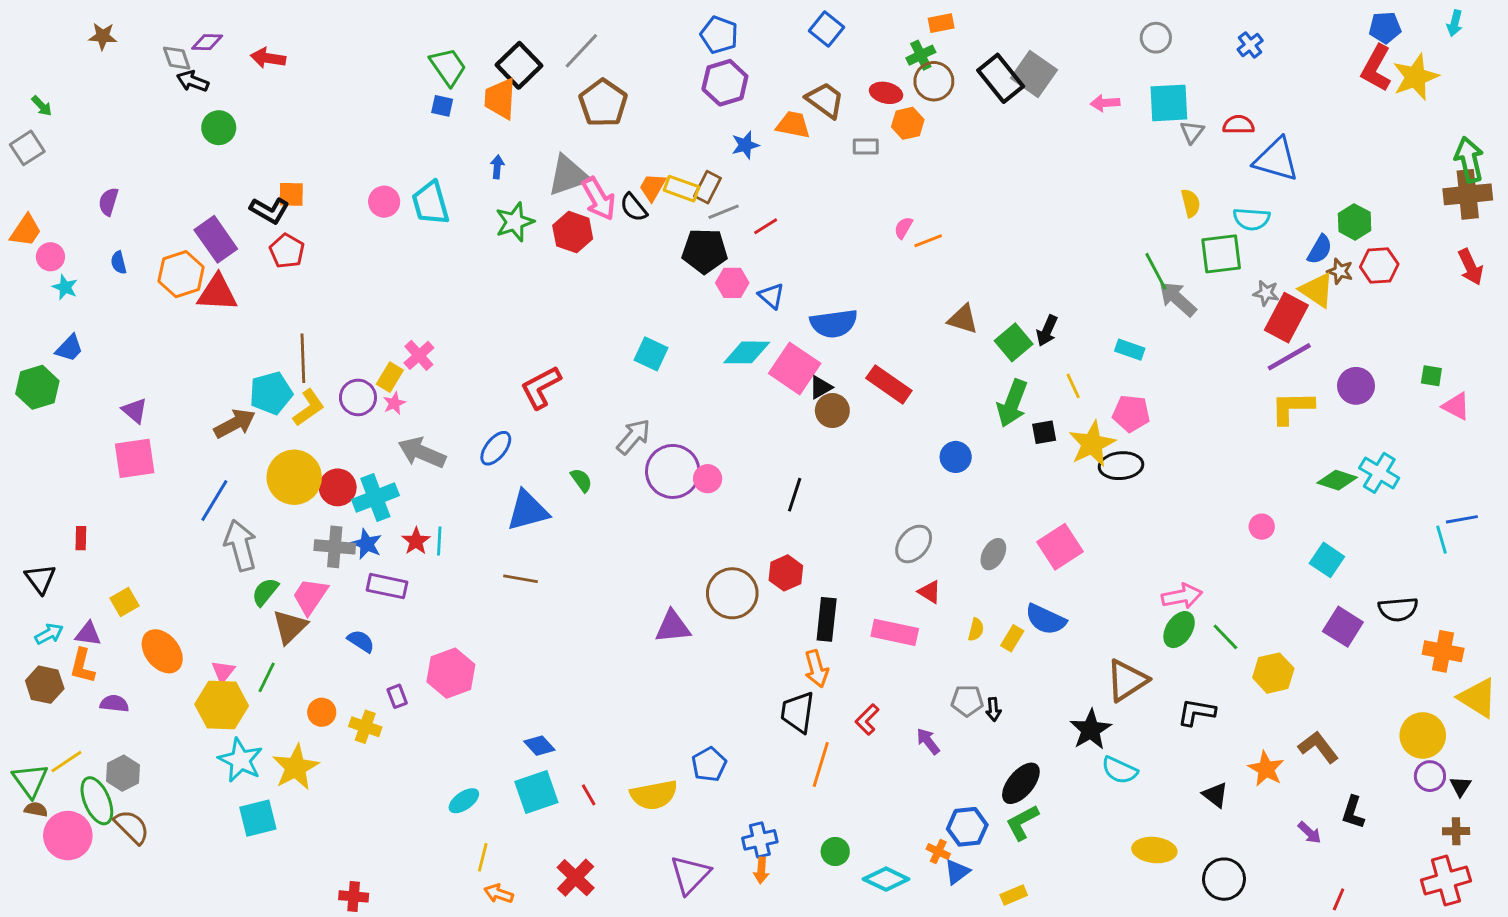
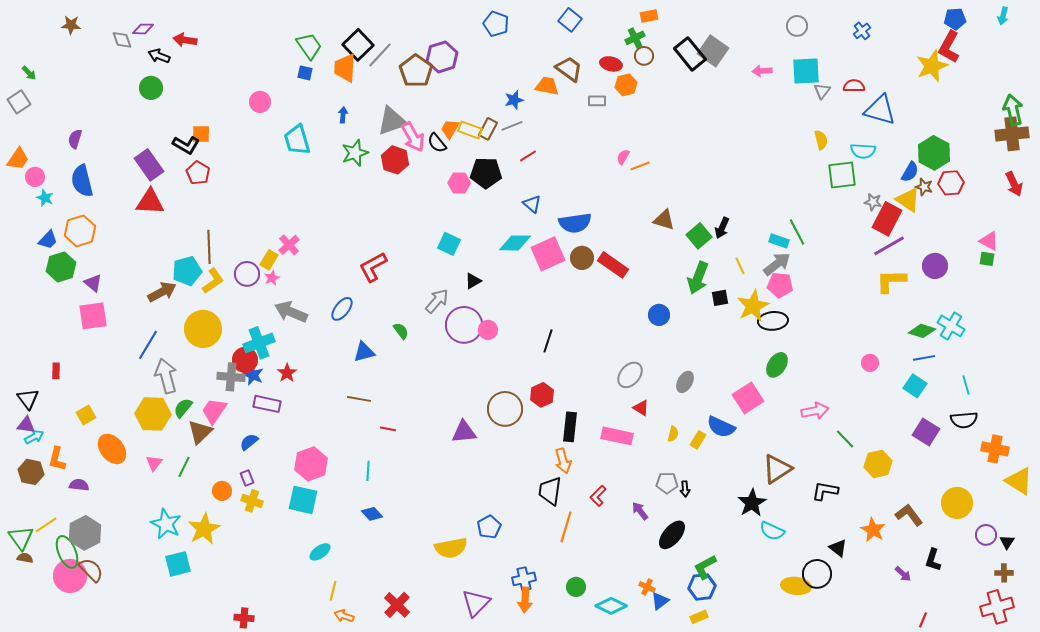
gray line: (581, 51) -> (380, 55), moved
yellow star: (1415, 77) -> (932, 66), moved
black arrow: (193, 81) -> (159, 56), moved
brown circle: (934, 81) -> (644, 56), size x0.7
purple hexagon: (725, 83) -> (442, 57), moved
pink circle: (384, 202) -> (260, 102), moved
gray line: (724, 212) -> (512, 126), moved
green hexagon: (1355, 222) -> (934, 153), size x1.4
blue semicircle: (119, 263) -> (82, 181), size x2.0
green line: (1156, 271) -> (797, 232), moved
orange hexagon: (181, 274) -> (80, 231), moved
pink hexagon: (732, 283) -> (459, 183), moved
gray arrow: (1178, 299) -> (777, 264), moved, turned 100
pink square: (795, 368) -> (548, 254), turned 32
green hexagon: (37, 387) -> (61, 267), moved
black triangle: (821, 387) -> (473, 281), moved
pink triangle: (1456, 406) -> (989, 241), moved
brown circle: (832, 411) -> (582, 258), moved
red circle: (338, 487) -> (245, 360), moved
blue triangle: (528, 511) -> (364, 352), size x0.7
blue line: (1462, 519) -> (924, 358), moved
cyan line: (1442, 540) -> (966, 385), moved
cyan line: (439, 541) -> (368, 471), moved
pink square: (1060, 547) -> (748, 398), moved
green ellipse: (1179, 630) -> (777, 365), moved
purple triangle: (88, 634) -> (26, 425), moved
blue semicircle: (361, 641) -> (249, 442), turned -72
purple rectangle: (397, 696) -> (247, 478), moved
yellow hexagon: (222, 705) -> (153, 414), moved
yellow circle: (1423, 735) -> (957, 503), moved
gray hexagon: (123, 773) -> (85, 533), size x1.4
black ellipse: (1021, 783) -> (672, 535), moved
cyan square: (536, 792) -> (303, 500), moved, turned 32
red line: (589, 795) -> (388, 429), moved, turned -49
blue hexagon: (967, 827) -> (702, 587), moved
pink circle: (68, 836) -> (70, 576), moved
orange arrow: (761, 870) -> (525, 600), size x1.4
black circle: (1224, 879) -> (817, 574), moved

